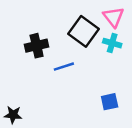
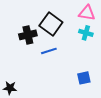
pink triangle: (113, 17) -> (87, 13), turned -42
black square: (83, 31) -> (51, 24), moved

